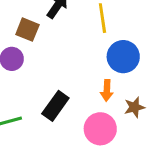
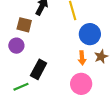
black rectangle: (55, 106) -> (39, 69), moved
brown star: (134, 107) -> (101, 57), moved

